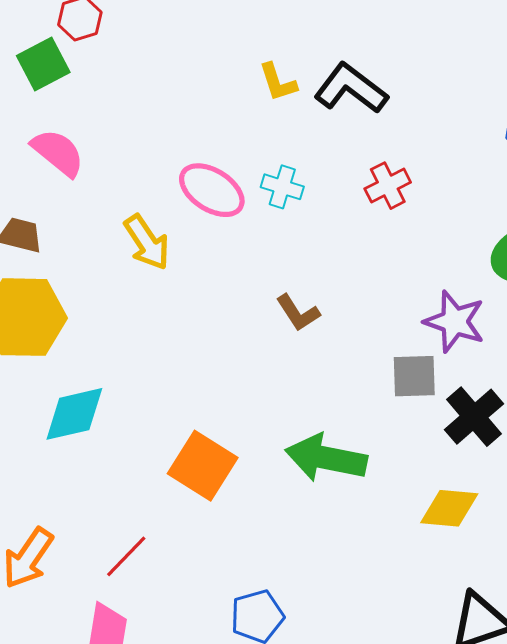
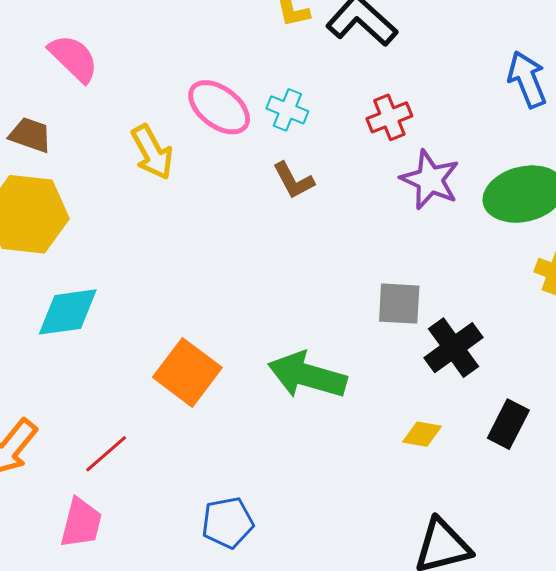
brown L-shape: (298, 313) -> (294, 180), moved
purple star: (455, 322) -> (430, 180), moved
yellow diamond: (449, 508) -> (422, 434), size x0.7

